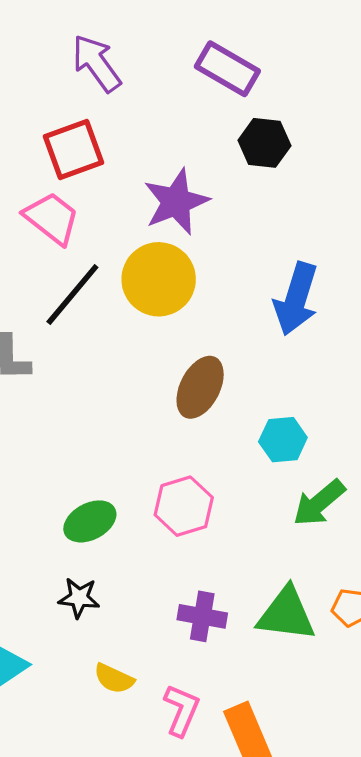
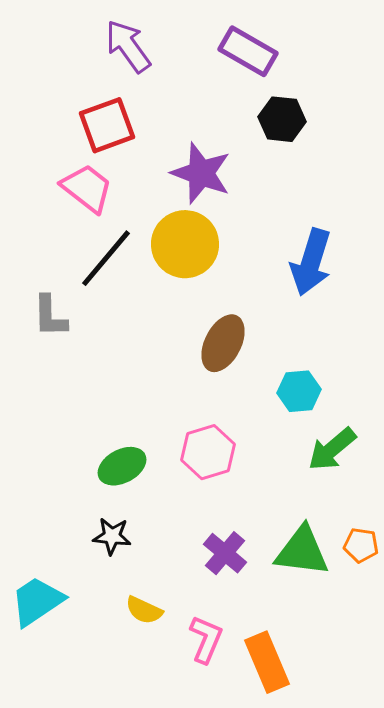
purple star: (176, 202) -> (201, 173), turned -30
purple cross: (202, 616) -> (225, 553), turned 30

